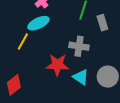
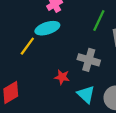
red star: (57, 65) -> (62, 77), size x0.6

